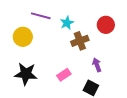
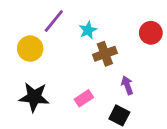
purple line: (41, 16) -> (54, 21), turned -66
red circle: (106, 25) -> (151, 33), moved

